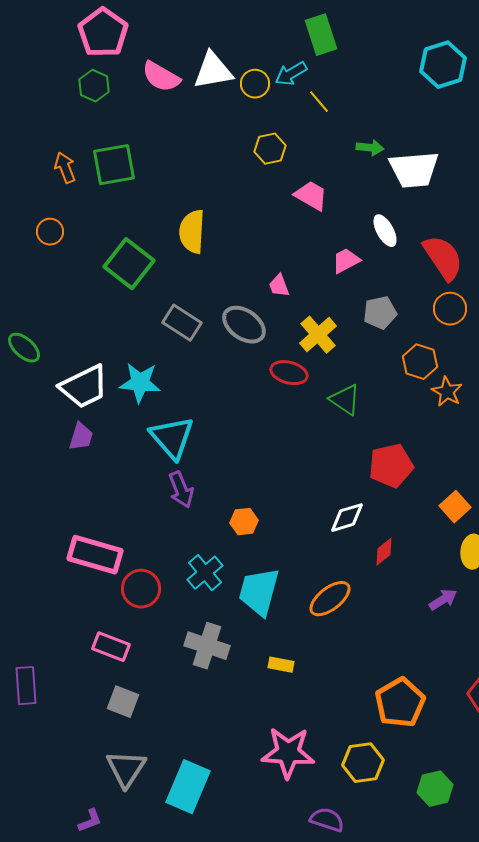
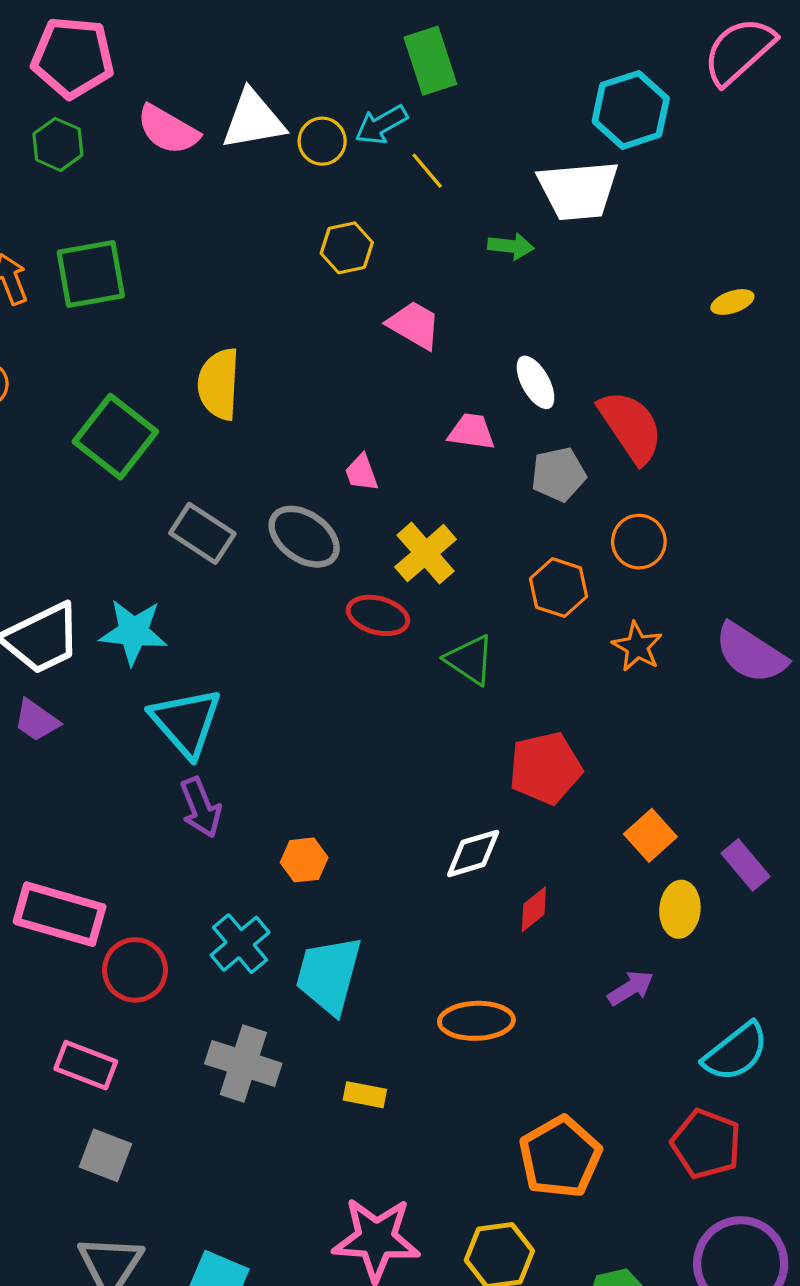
pink pentagon: (103, 33) -> (73, 57), turned -30
white trapezoid: (414, 170) -> (578, 190), moved
pink trapezoid: (346, 261) -> (471, 432), turned 36
orange circle: (450, 309) -> (639, 542), moved
gray pentagon: (380, 313) -> (558, 474), moved
orange hexagon: (420, 362) -> (558, 588), moved
purple trapezoid: (81, 437) -> (37, 720), turned 108
orange ellipse: (330, 599) -> (476, 1021), moved, turned 36

